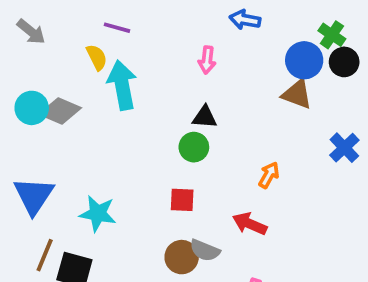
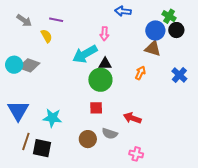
gray arrow: (31, 32) -> (24, 20), moved
cyan arrow: (122, 85) -> (85, 54), moved, turned -105
green circle: (194, 147) -> (100, 80), size x1.5
orange arrow: (269, 175) -> (140, 73), moved
brown circle: (182, 257) -> (88, 139), moved

